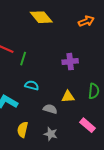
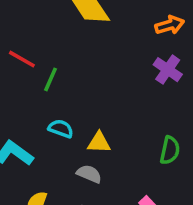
purple cross: (70, 62) -> (168, 70), moved, turned 35
yellow triangle: (68, 97) -> (99, 143), moved

